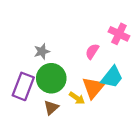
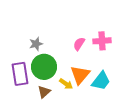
pink cross: (119, 34) -> (102, 41), moved, turned -30
cyan trapezoid: (112, 77) -> (101, 81), moved
purple rectangle: (23, 86) -> (20, 74), turned -30

